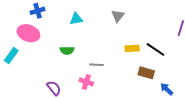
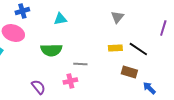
gray triangle: (118, 16) -> (117, 17), moved
green semicircle: (67, 50) -> (51, 50), size x1.5
pink cross: (86, 82) -> (70, 81), turned -32

